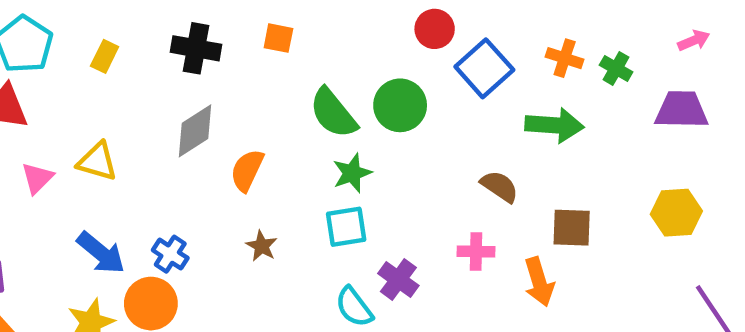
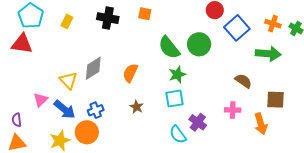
gray diamond: (195, 131) -> (93, 68), moved
yellow triangle: (97, 161) -> (68, 80), moved, turned 30
pink triangle: (37, 178) -> (41, 100), moved
blue cross: (170, 254) -> (96, 110), turned 35

